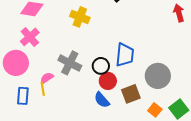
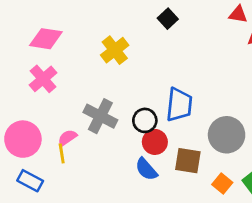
yellow cross: (80, 17) -> (115, 50), turned 30
pink circle: (16, 63) -> (23, 139), moved
brown square: (131, 94) -> (188, 161), turned 30
blue rectangle: (23, 96) -> (30, 181), moved, turned -66

